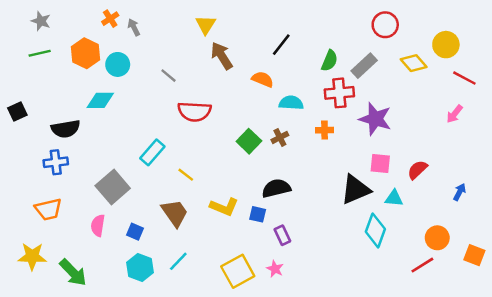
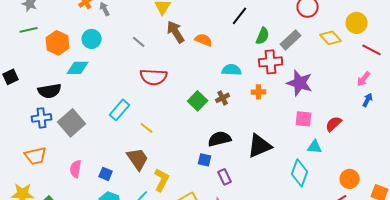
black line: (281, 45) -> (240, 16), moved
orange hexagon: (85, 53) -> (58, 43), moved
gray line: (168, 76) -> (139, 42), moved
orange semicircle: (263, 79) -> (204, 40), moved
gray square: (113, 187) -> (72, 123), moved
black triangle: (355, 190) -> (260, 146), moved
blue arrow: (460, 192) -> (368, 100), moved
yellow L-shape: (224, 207) -> (162, 180), moved, turned -85

